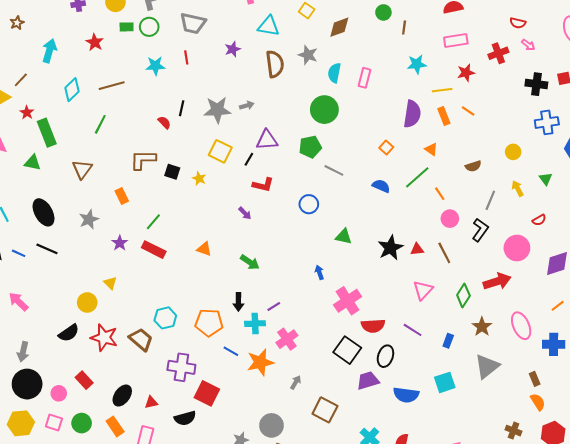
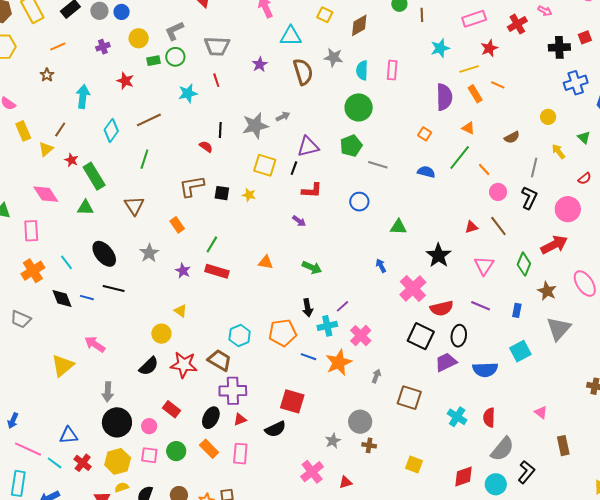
black star: (390, 248) -> (439, 255), moved
purple cross: (181, 367) -> (233, 391), moved

